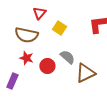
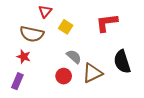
red star: (26, 58) -> (24, 57), moved
red circle: (47, 66) -> (64, 76), moved

